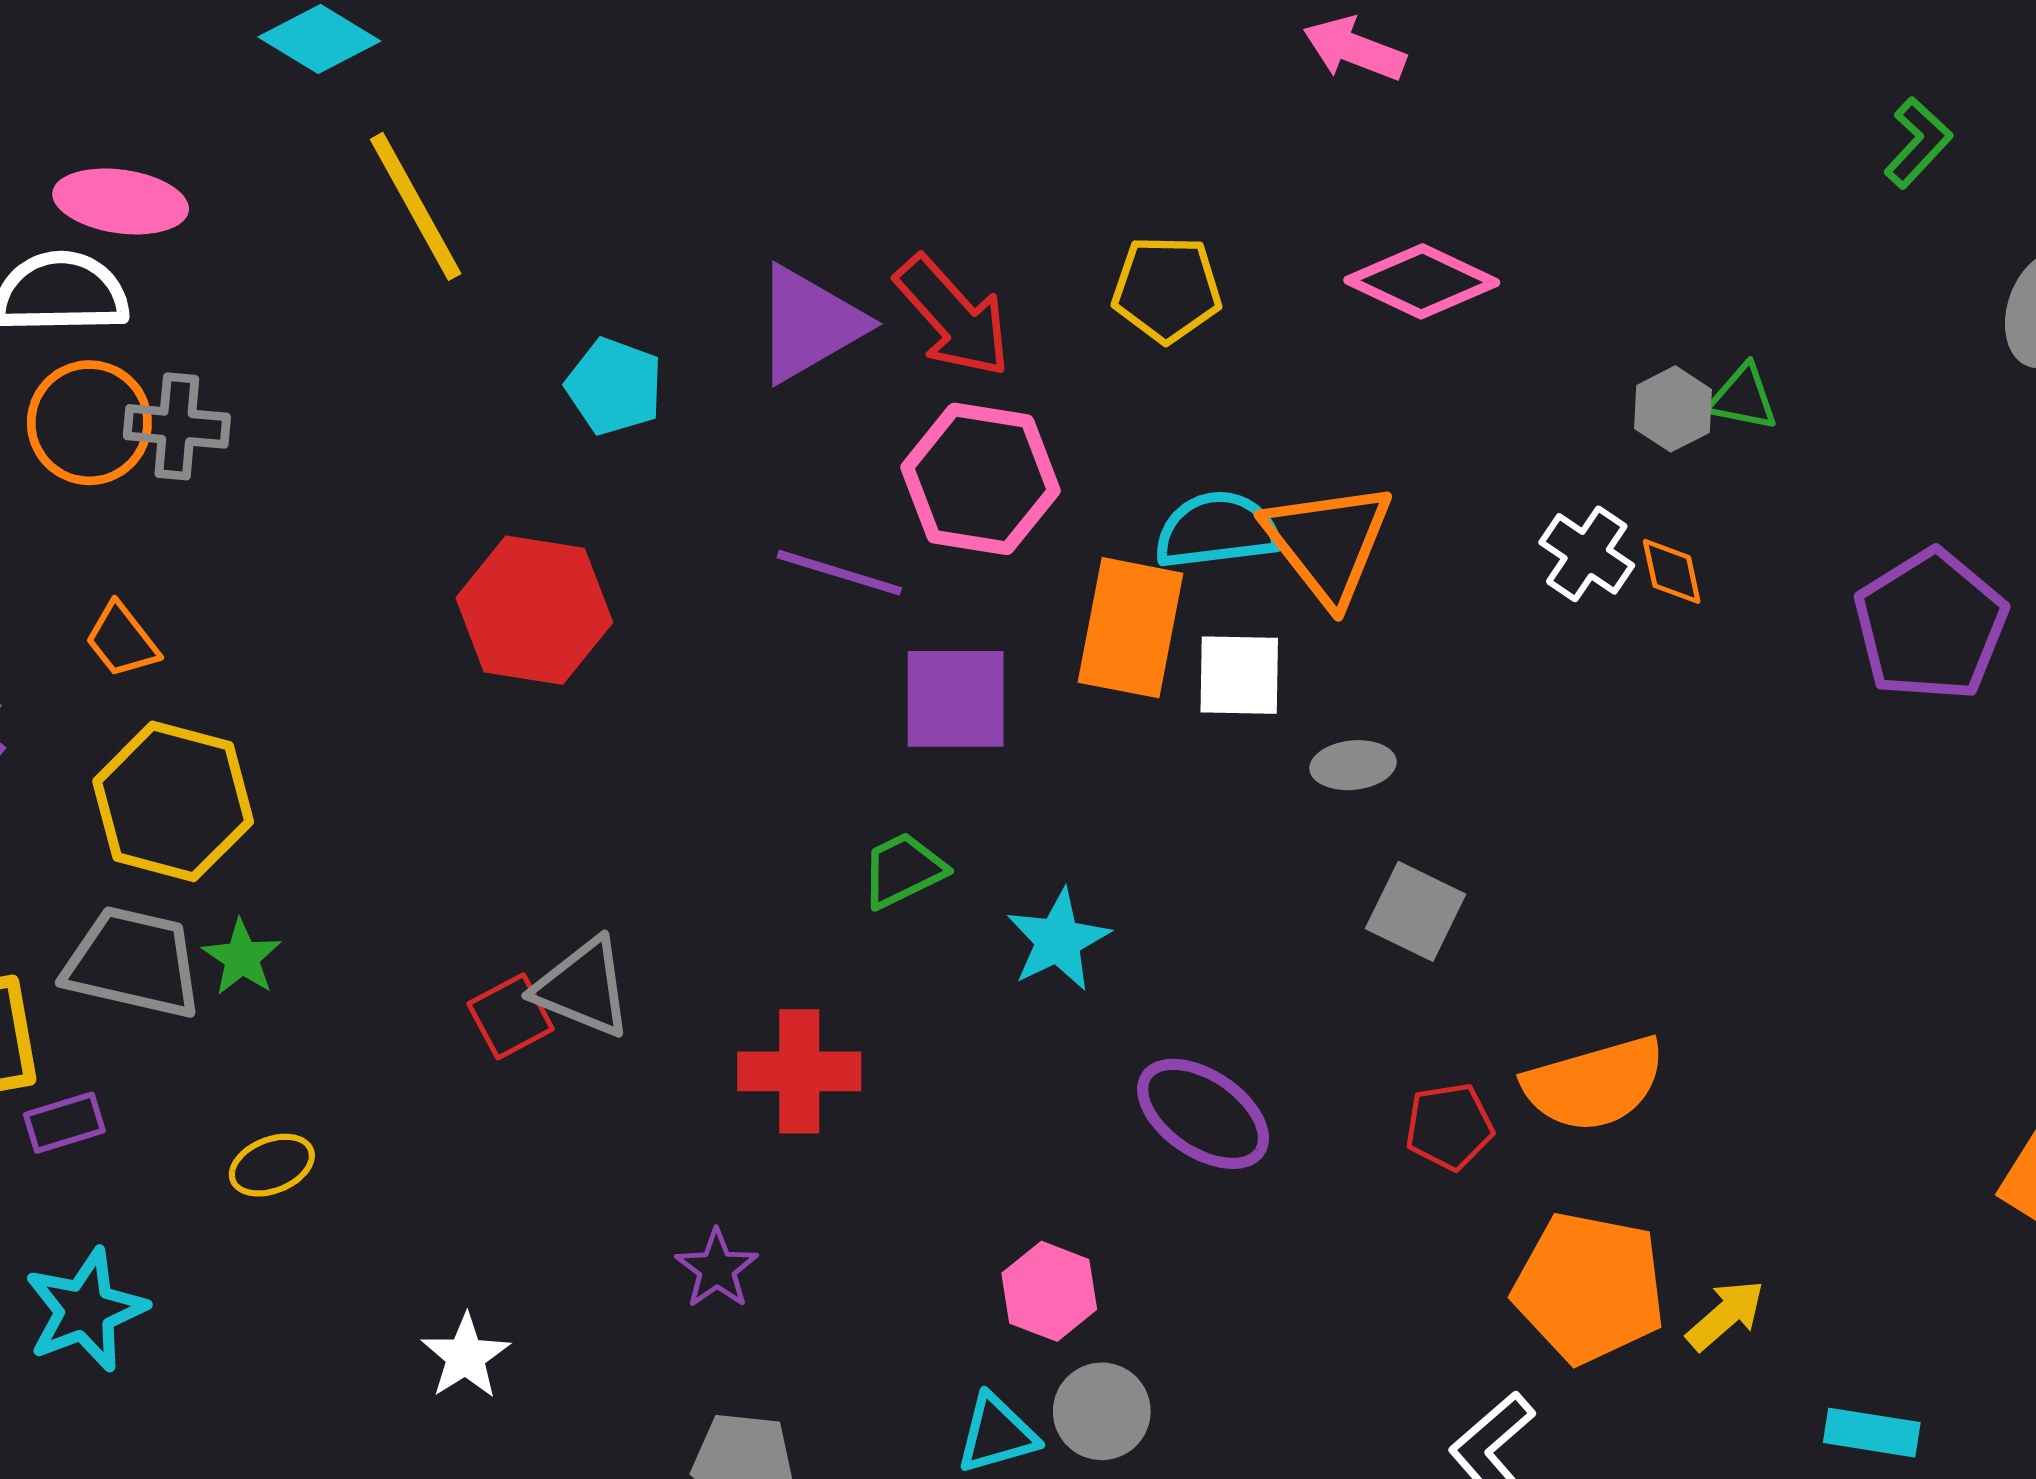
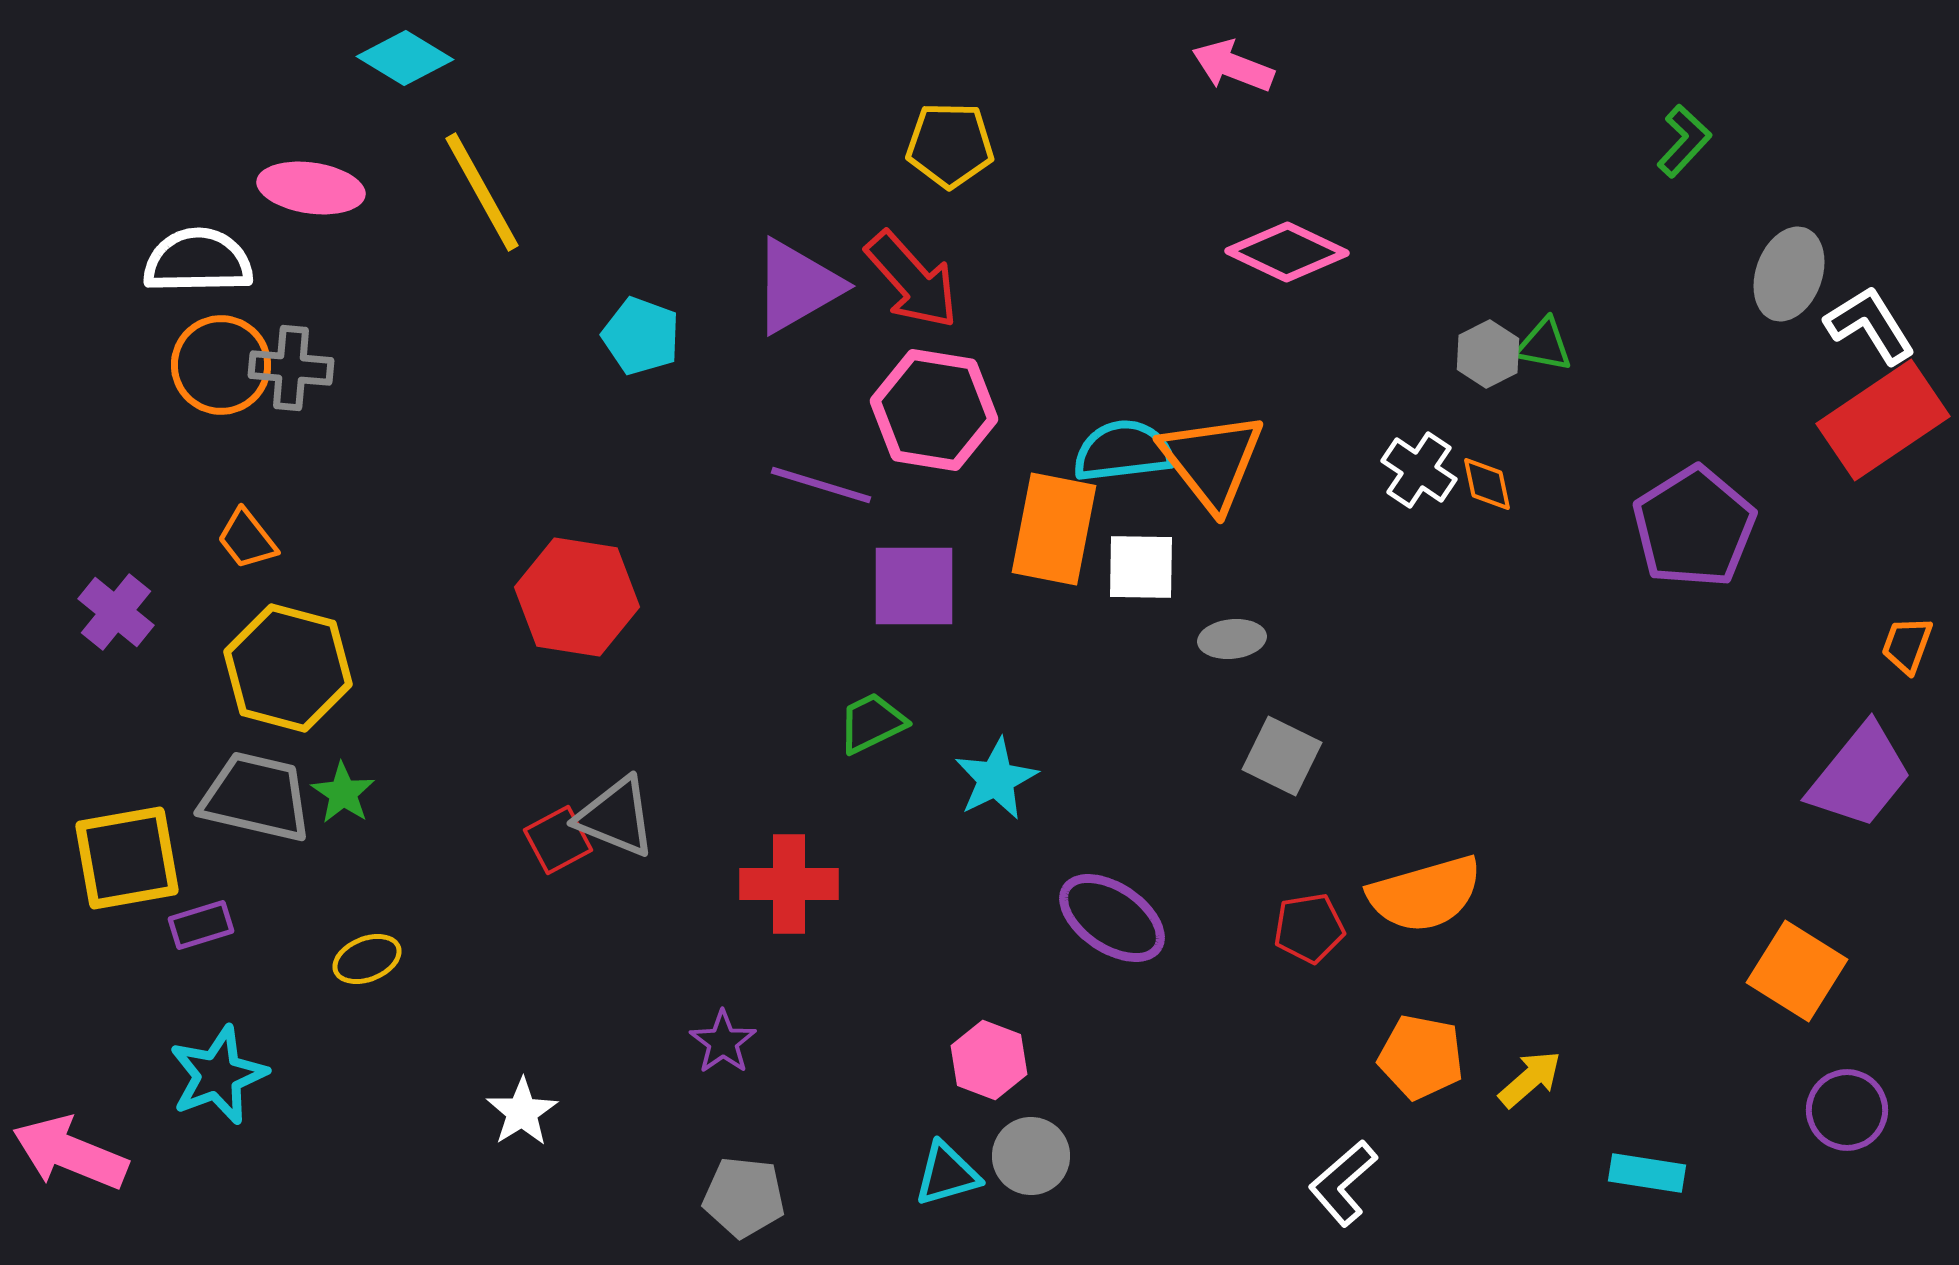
pink ellipse: (121, 201) -> (311, 188), moved
yellow pentagon: (1167, 289) -> (950, 145), moved
red hexagon: (534, 610) -> (577, 597), moved
orange pentagon: (1589, 1288) -> (1421, 1057), size x0.7

